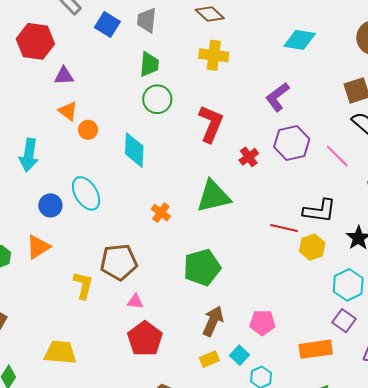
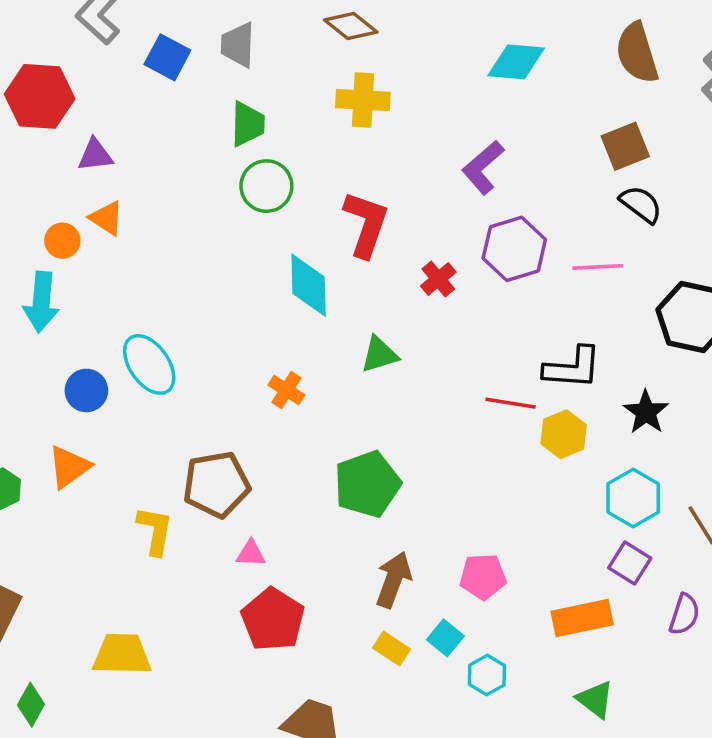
orange circle: (88, 130) -> (62, 241), moved
cyan diamond: (134, 150) -> (309, 285), moved
pink line: (337, 156) -> (598, 267), turned -44
green triangle: (213, 196) -> (379, 354), size x0.6
yellow rectangle: (209, 359) -> (392, 649), turned 60

